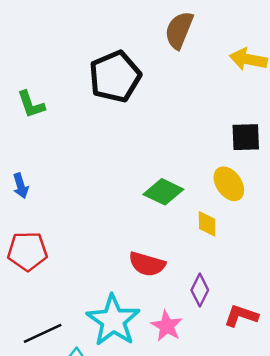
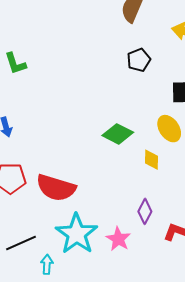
black pentagon: (115, 77) -> (139, 60), moved, size x0.6
red semicircle: (147, 264) -> (56, 188), moved, size x1.4

